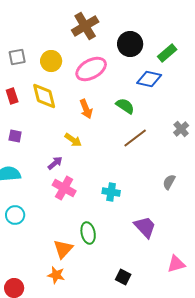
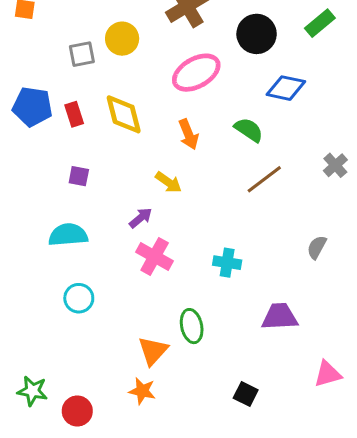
green rectangle: (167, 53) -> (320, 23), moved
yellow circle: (51, 61) -> (122, 39), moved
purple trapezoid: (145, 227) -> (280, 317), turned -50

